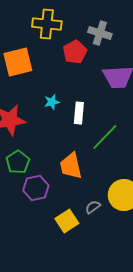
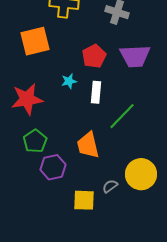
red pentagon: (75, 52) -> (94, 56), moved
yellow square: (67, 221) -> (84, 200), turned 35

